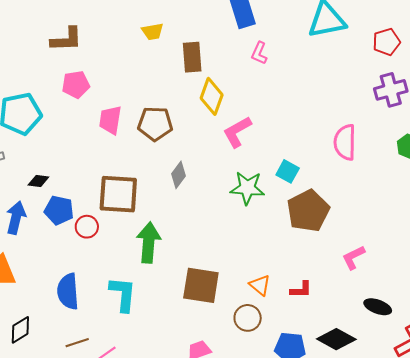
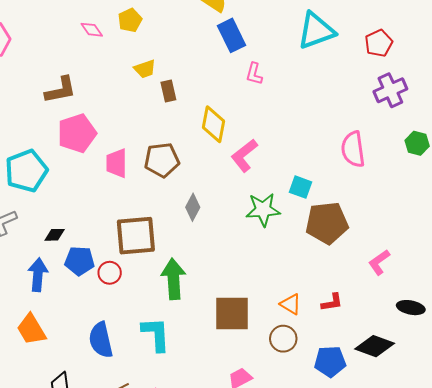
brown rectangle: (192, 57) -> (168, 91), moved, size x0.7
pink pentagon: (76, 85) -> (77, 133), size x1.4
brown pentagon: (308, 211) -> (327, 223), turned 30

